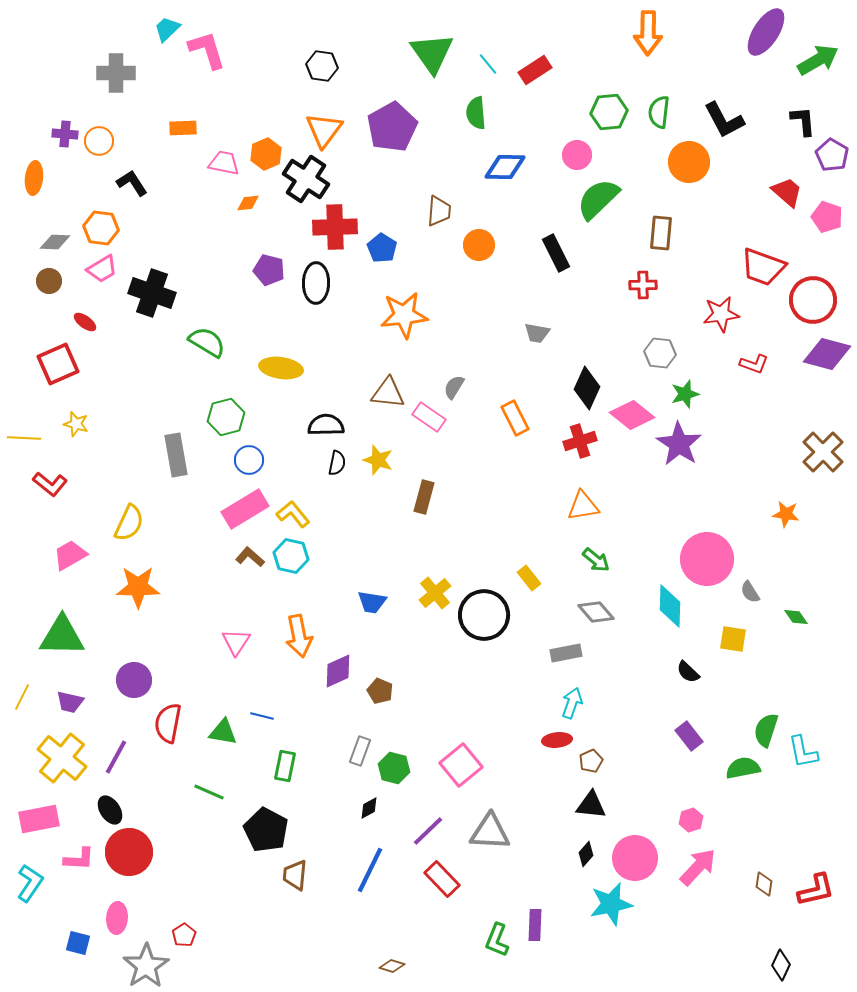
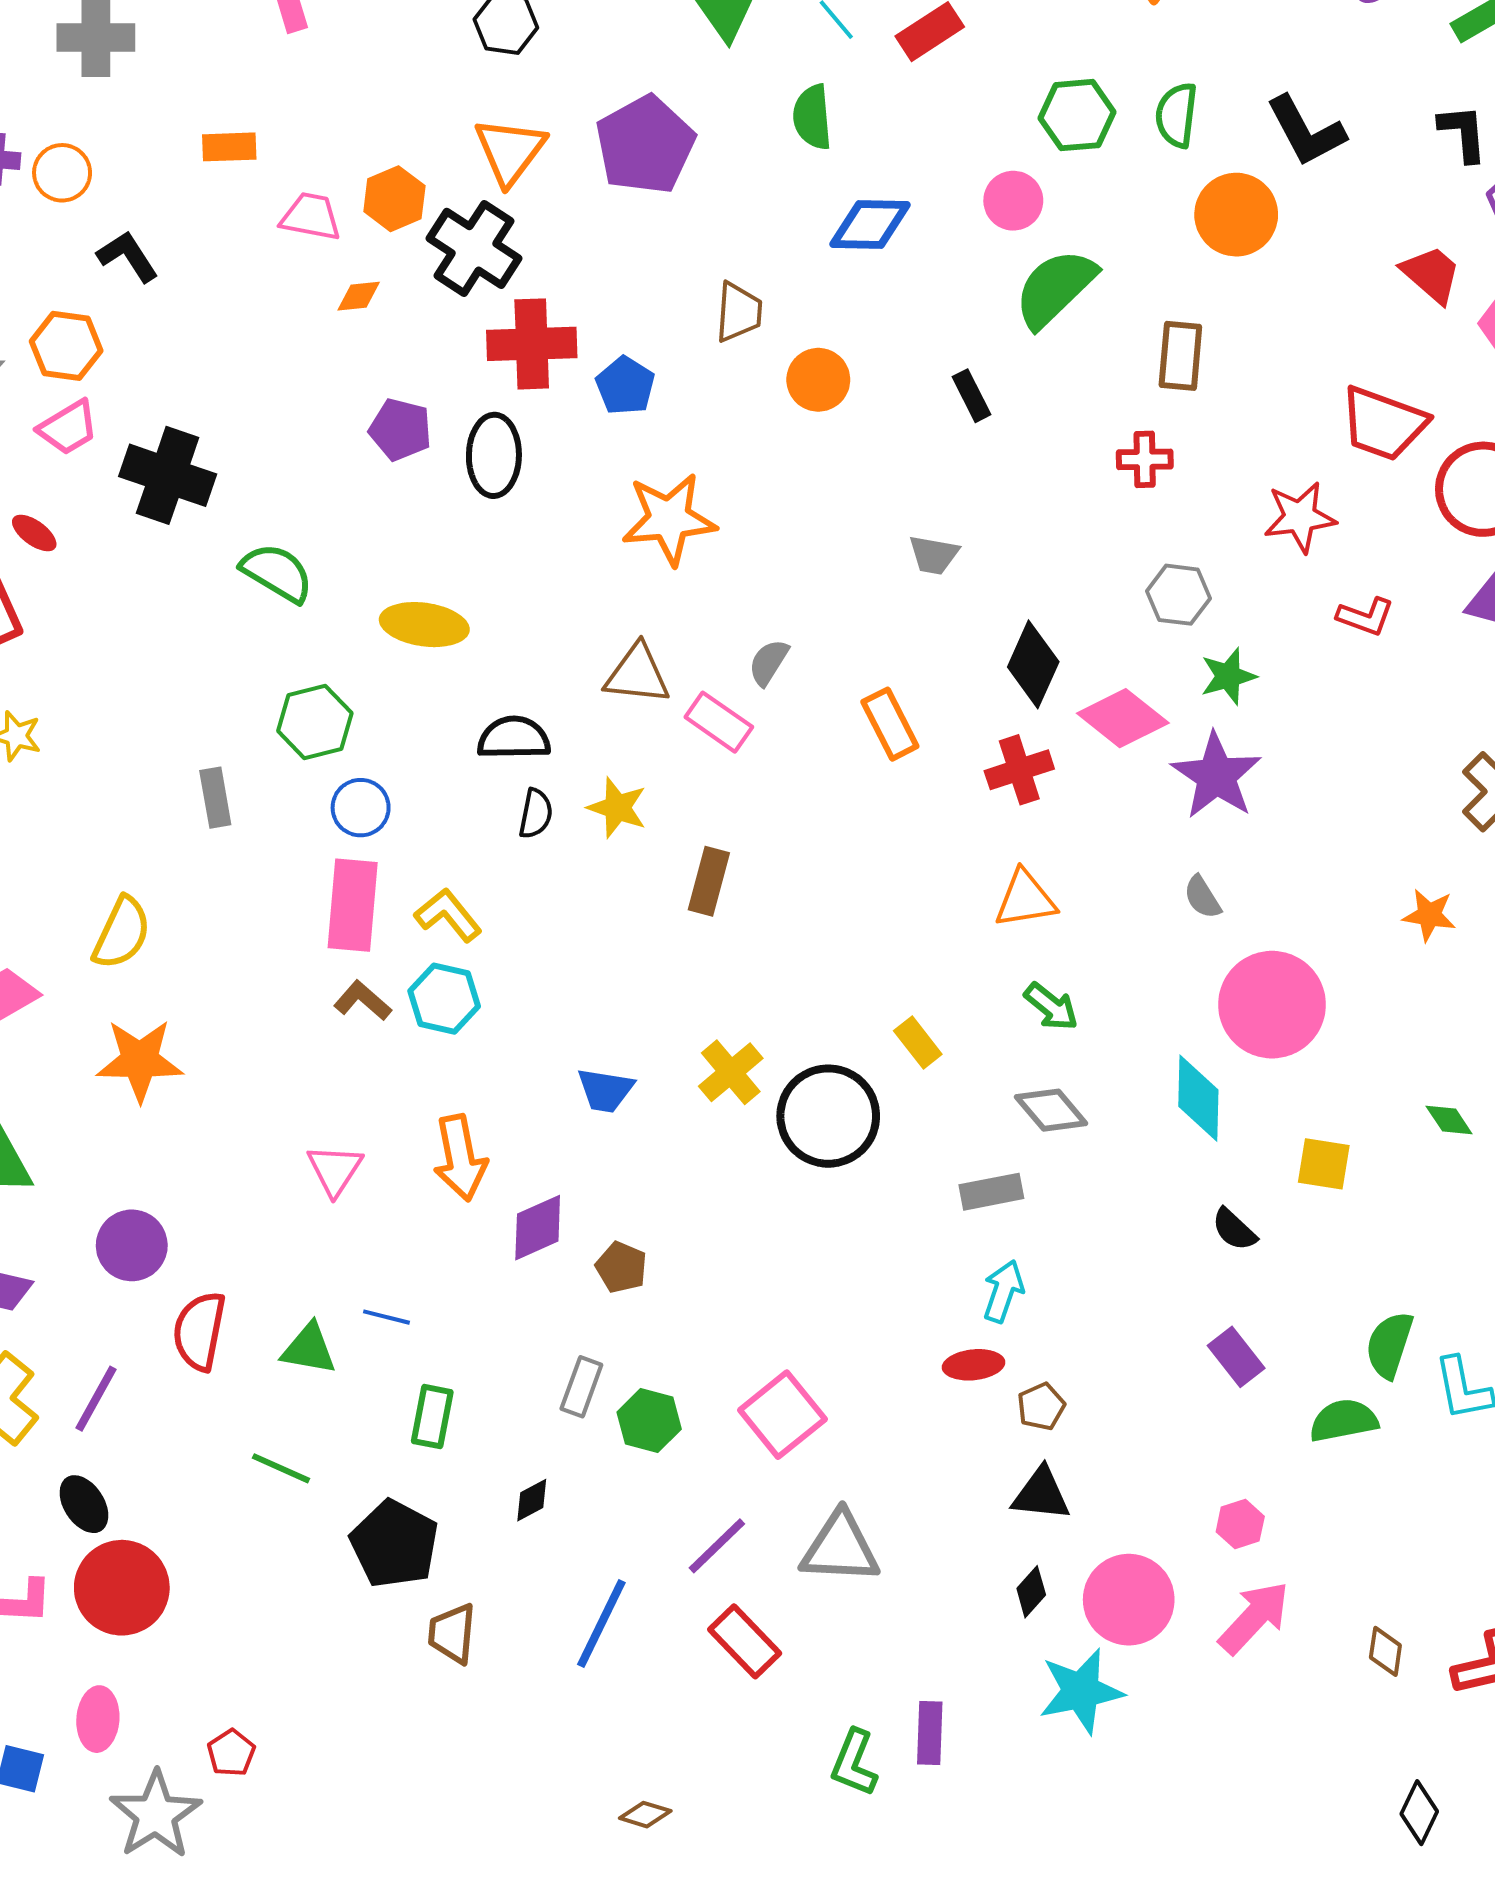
black rectangle: (556, 253) -> (972, 396), size x0.7
gray rectangle: (176, 455) -> (215, 798), size x0.7
pink rectangle: (245, 509) -> (353, 905), turned -54
gray semicircle: (750, 592) -> (1202, 897), moved
black diamond: (369, 808) -> (532, 1500), moved

